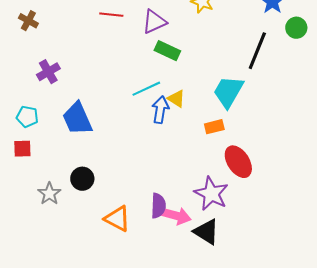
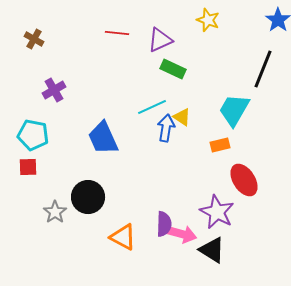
cyan pentagon: (27, 117) -> (33, 135), size x1.4
blue trapezoid: (77, 119) -> (103, 138), moved
black circle: (82, 179) -> (88, 197), size x1.4

